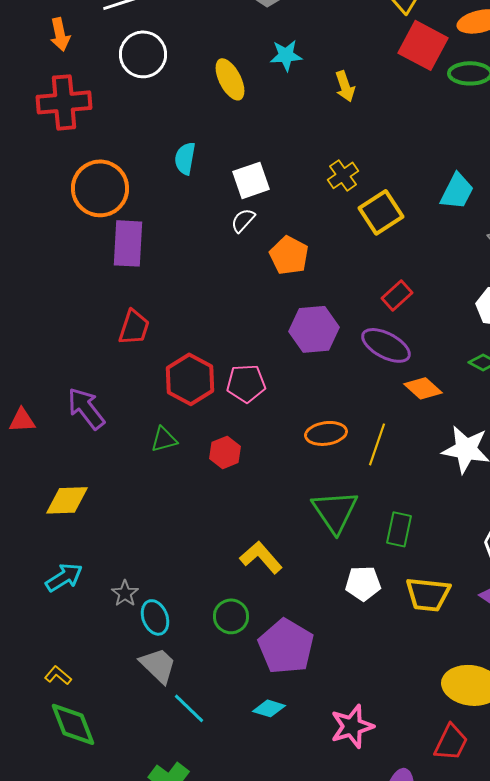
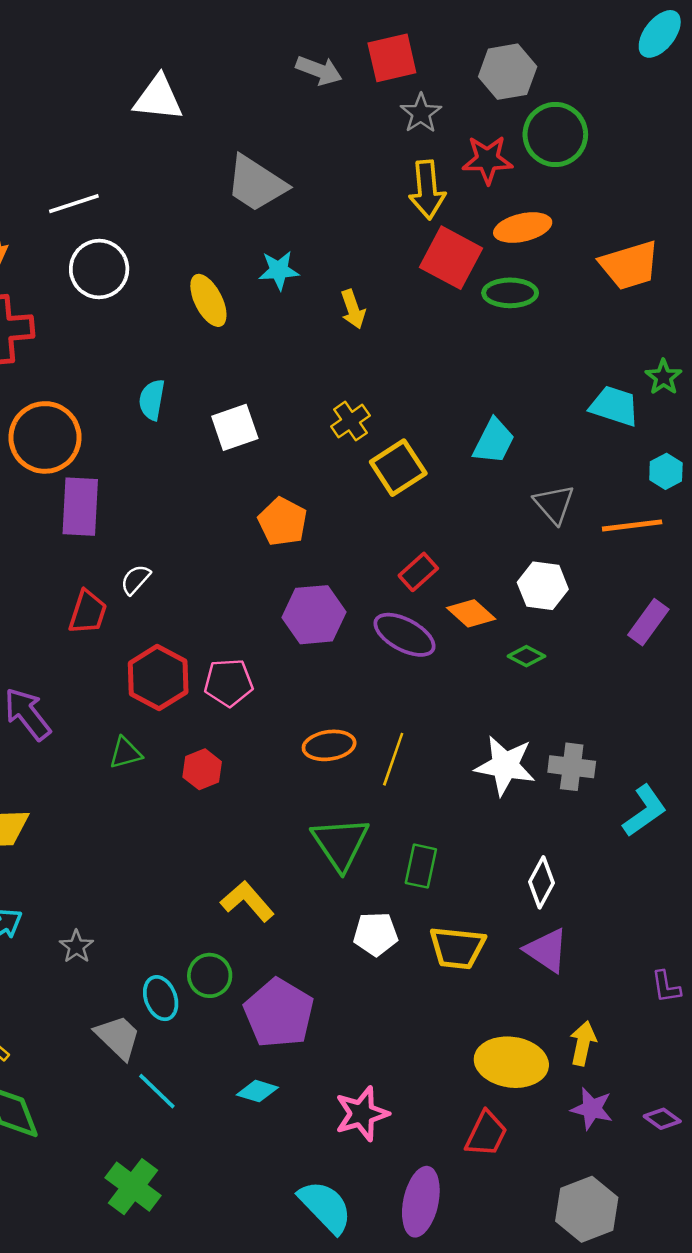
white semicircle: (243, 220) -> (136, 579), moved
orange diamond: (423, 388) -> (471, 613), moved
cyan ellipse: (155, 617) -> (161, 998), moved

